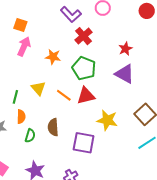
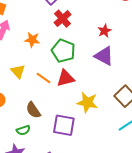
brown semicircle: (53, 127) -> (33, 110), turned -30
green semicircle: (30, 136) -> (23, 130), moved, turned 56

